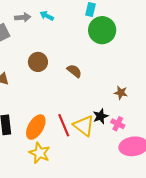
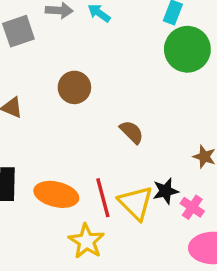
brown semicircle: (74, 71) -> (132, 132), moved
orange ellipse: (36, 127) -> (56, 194), turned 65
yellow star: (40, 153) -> (86, 241), moved

